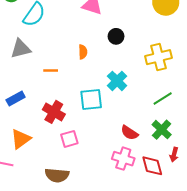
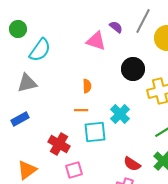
black circle: (116, 36) -> (133, 69), moved, size x1.5
orange line: (51, 71) -> (81, 110), moved
blue rectangle: (16, 99) -> (20, 119), moved

